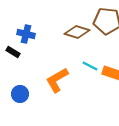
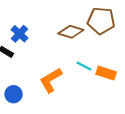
blue cross: (26, 34) -> (20, 34), turned 30

